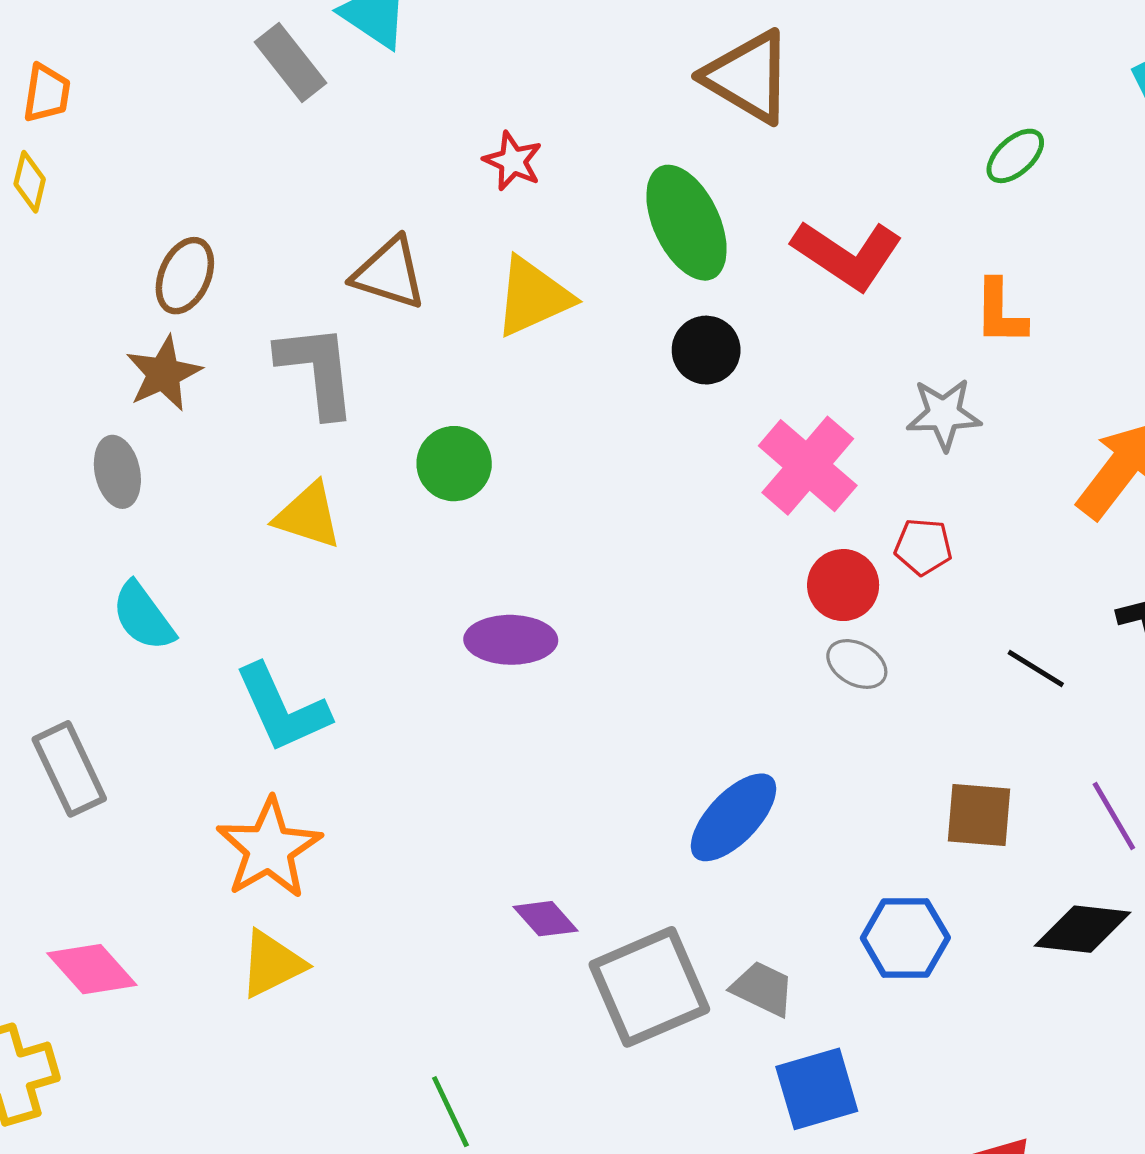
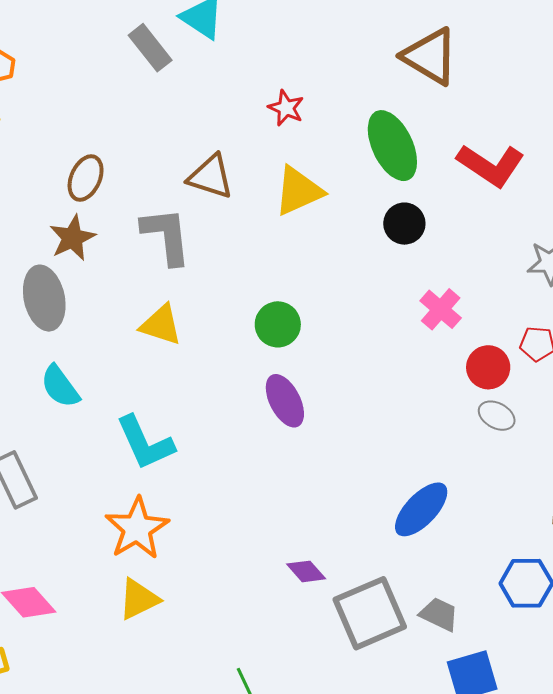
green circle: (454, 464) -> (278, 324), moved
pink cross: (808, 466) -> (441, 309), moved, size x0.7
gray ellipse: (117, 472) -> (44, 298), size x1.5
purple ellipse: (511, 640) -> (285, 401), turned 62

